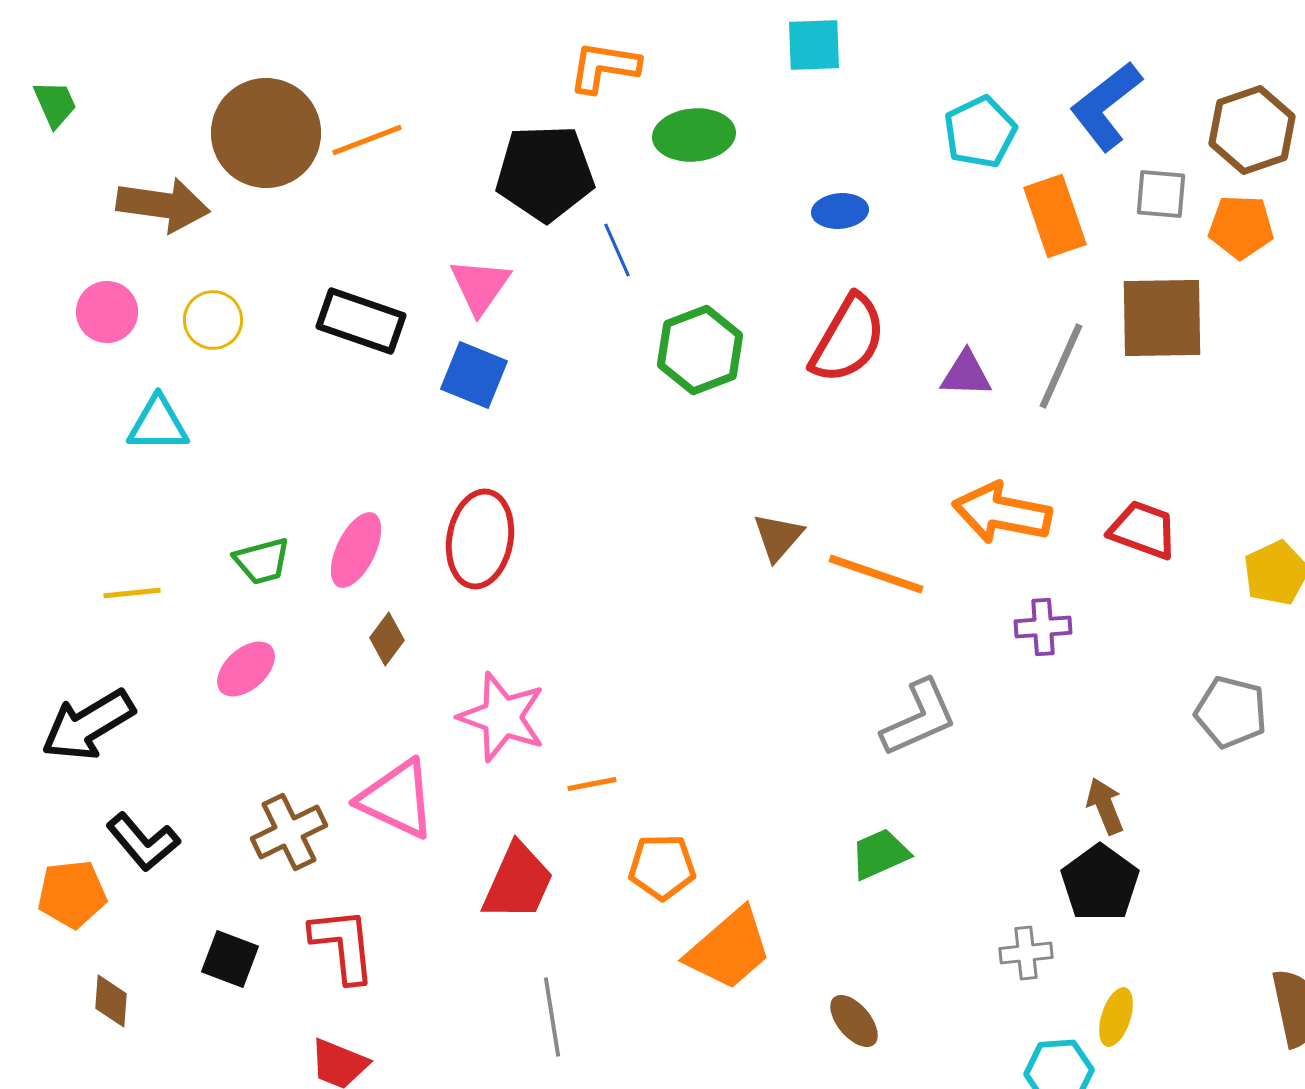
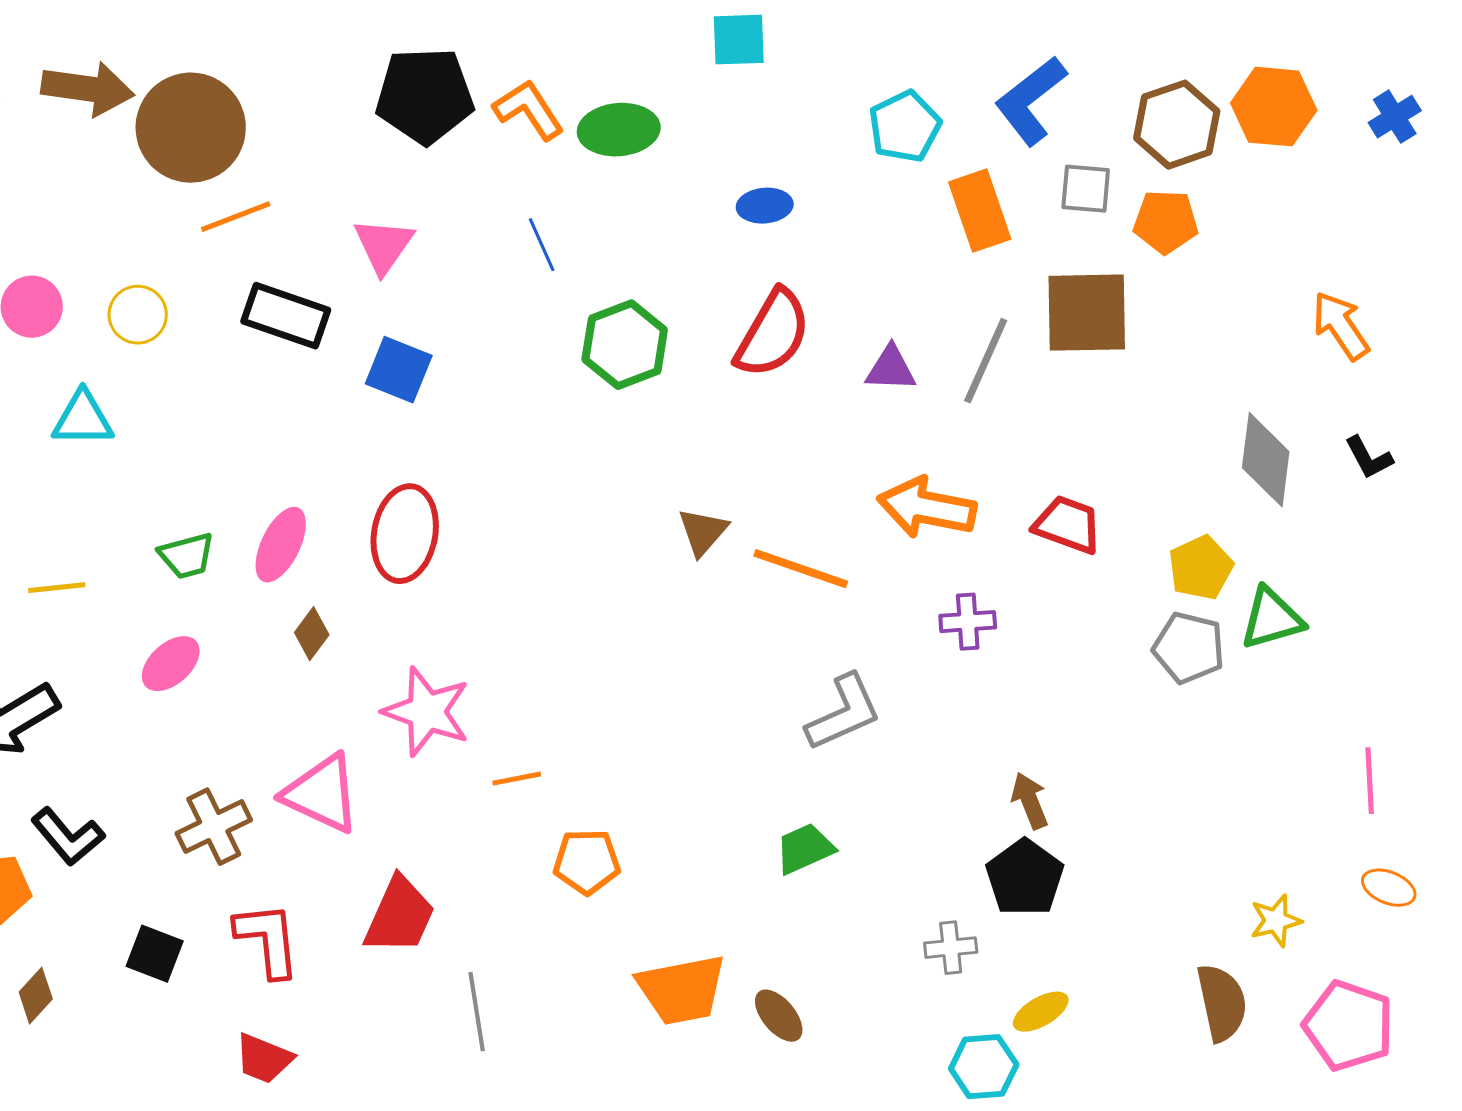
orange L-shape: (604, 67) -> (529, 110), moved, turned 48
orange line: (367, 140) -> (236, 217), moved
black pentagon: (545, 173) -> (425, 96), moved
brown arrow: (163, 205) -> (88, 89), moved
pink triangle: (480, 286) -> (384, 246), moved
gray pentagon: (1231, 712) -> (1189, 648), moved
red trapezoid: (518, 882) -> (400, 916), moved
orange trapezoid: (729, 949) -> (682, 990), moved, turned 30
brown diamond: (111, 1001) -> (36, 996), turned 38
yellow ellipse: (1116, 1017) -> (1041, 1012), turned 42

